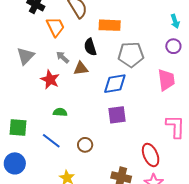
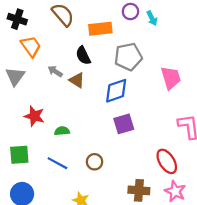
cyan arrow: (175, 21) -> (152, 18), moved
orange trapezoid: (55, 27) -> (31, 46), moved
purple circle: (173, 46) -> (130, 12), moved
brown triangle: (81, 68) -> (77, 80), turned 49
red star: (50, 80) -> (34, 116), moved

